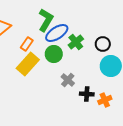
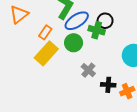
green cross: (76, 42) -> (97, 30), turned -35
black circle: (103, 44) -> (105, 21), moved

